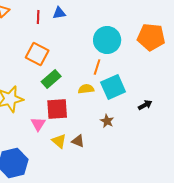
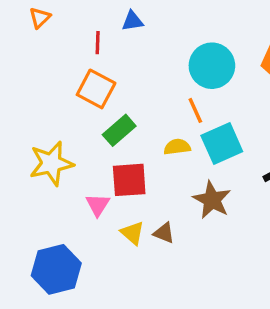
red line: (38, 17) -> (98, 43), moved
orange line: (97, 67) -> (195, 110), turned -42
brown star: (107, 121) -> (212, 200), size x1.6

